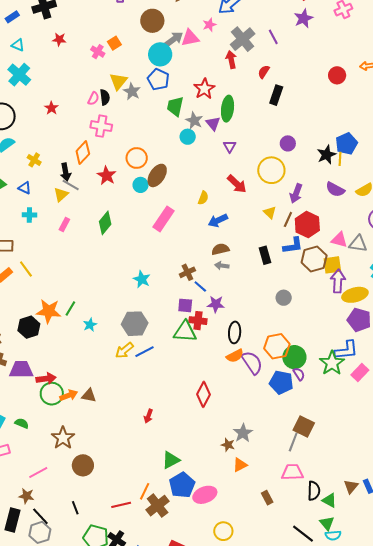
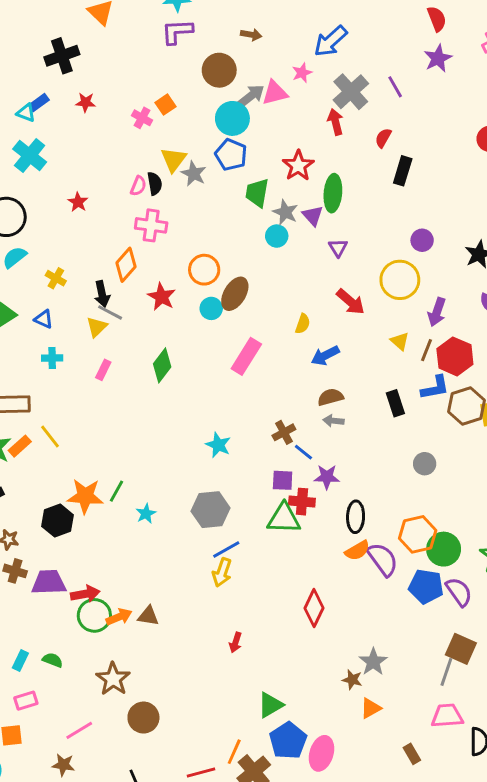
blue rectangle: (12, 17) -> (39, 103), moved
yellow arrow: (124, 350) -> (222, 572), moved, turned -30
purple semicircle: (299, 374) -> (459, 592), moved, size x1.5
pink ellipse: (205, 495) -> (322, 753), turned -50

